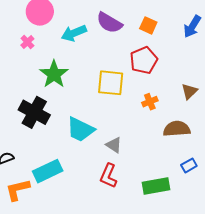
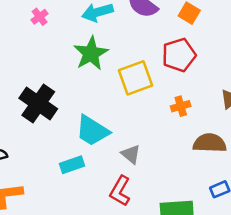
green star: (54, 74) -> (91, 53), moved
yellow square: (111, 83) -> (135, 78), turned -32
cyan rectangle: (48, 171) -> (72, 165), moved, size x0.7

